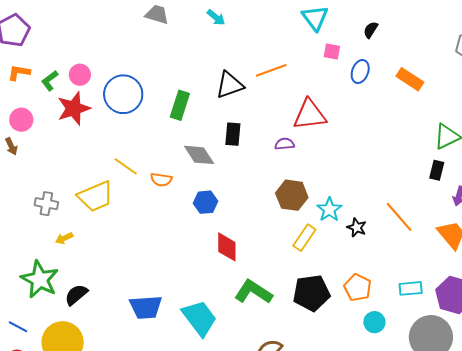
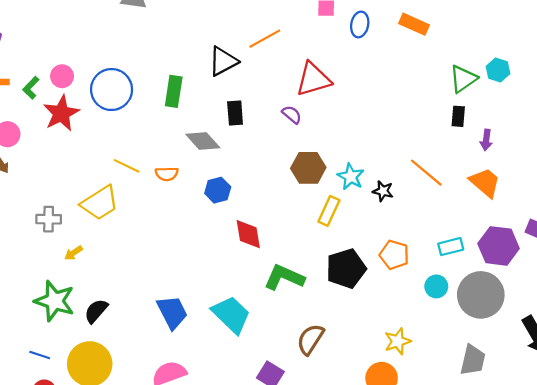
purple semicircle: (285, 144) -> (292, 115), turned 54
blue trapezoid: (146, 307) -> (172, 312), turned -104
cyan circle: (374, 322) -> (436, 286), moved

